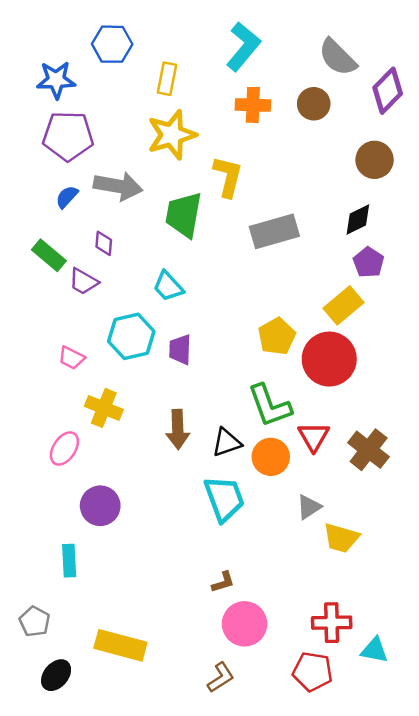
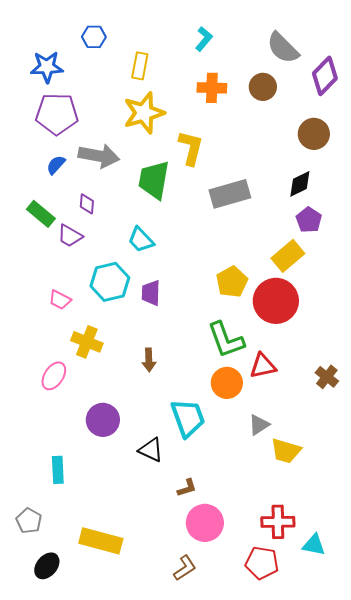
blue hexagon: (112, 44) -> (94, 37), size x0.7
cyan L-shape: (243, 47) -> (204, 39), size x0.6
brown arrow: (178, 429) -> (149, 360), size x0.7
red triangle: (314, 437) -> (263, 366), turned 48
black triangle: (227, 443) -> (151, 450), moved, turned 44
brown cross: (369, 450) -> (327, 377), moved, size x0.7
purple circle: (100, 506) -> (103, 420), moved

